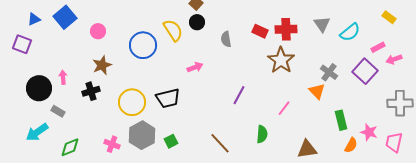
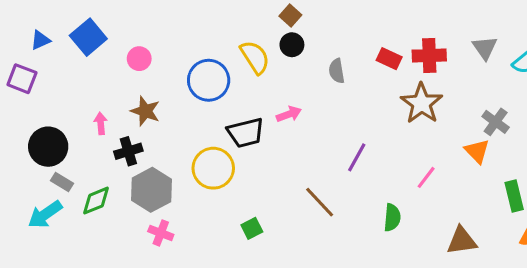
brown star: (102, 65) -> (145, 111), turned -30
pink arrow: (63, 77) -> (101, 123), moved
black trapezoid: (168, 98) -> (246, 133), moved
yellow circle: (132, 102) -> (213, 168), moved
gray rectangle: (58, 111) -> (62, 182), moved
gray hexagon: (142, 135) -> (152, 190), moved
brown line: (220, 143) -> (320, 202), moved
green diamond: (70, 147) -> (96, 201), moved

